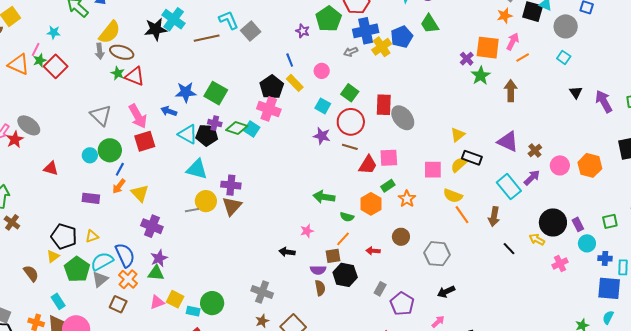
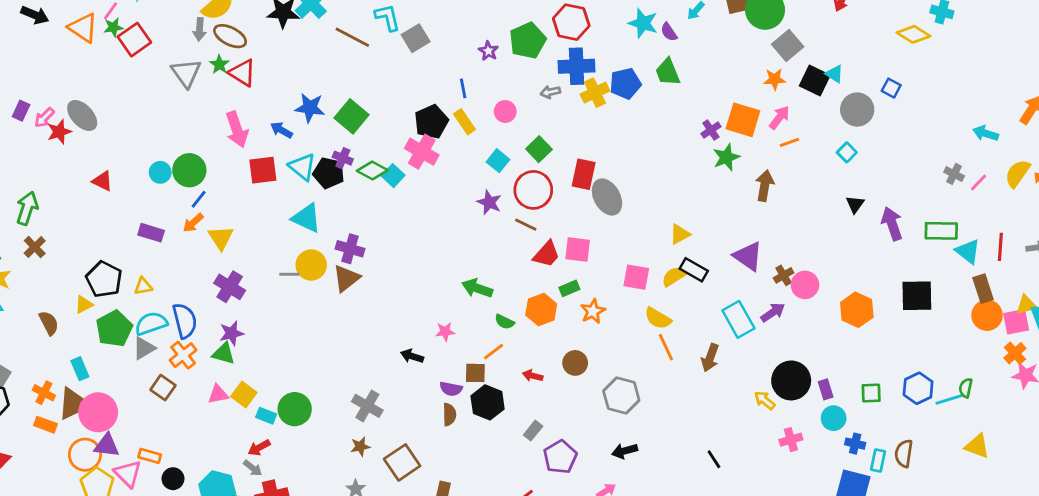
brown line: (207, 38) -> (352, 37), turned 30
gray triangle: (101, 115) -> (186, 73), moved
red square: (145, 141) -> (263, 170), moved
pink circle: (560, 165) -> (805, 285), moved
black line: (509, 249) -> (714, 459), moved

